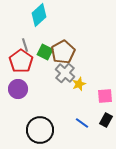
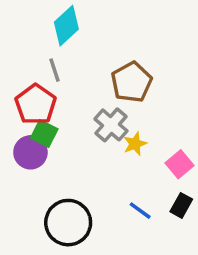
gray line: (25, 45) -> (54, 70), moved
green square: (45, 52) -> (44, 133), moved
brown pentagon: (63, 52) -> (132, 82), moved
pink square: (105, 96) -> (180, 164), turned -35

